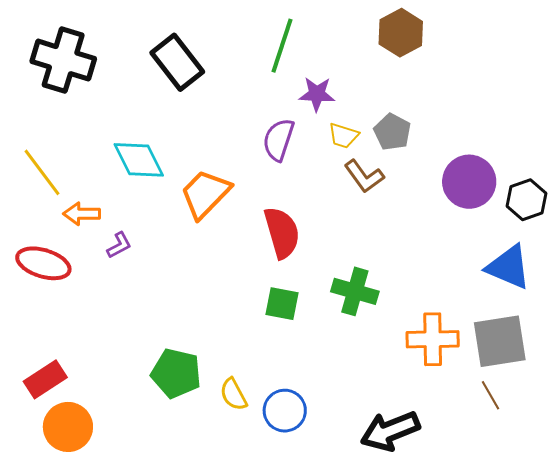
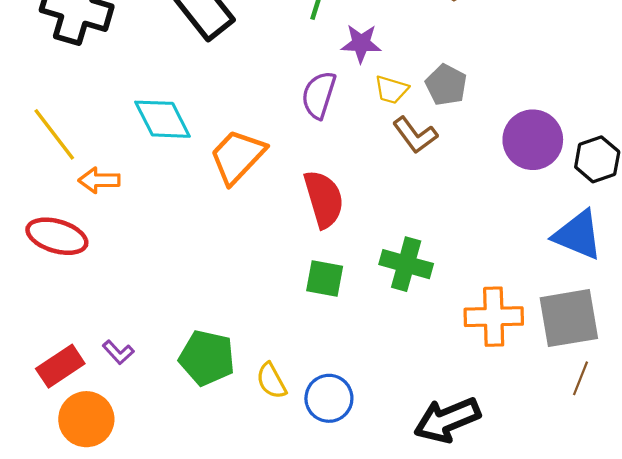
purple L-shape: (119, 245) -> (118, 352), moved, turned 76
brown line: (491, 395) -> (580, 378), moved, turned 52

